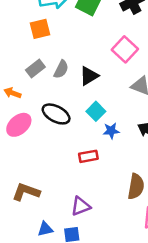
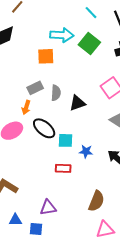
gray semicircle: (61, 69) -> (56, 93), turned -35
orange arrow: (13, 93) -> (26, 107), moved, turned -104
cyan square: (96, 111) -> (65, 140), moved, turned 35

